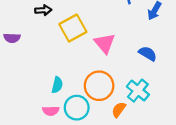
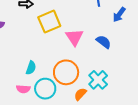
blue semicircle: (148, 54) -> (104, 42), moved

